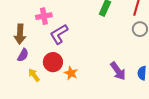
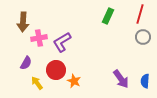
pink cross: (44, 16) -> (39, 38), moved
brown arrow: (20, 34) -> (23, 22), moved

